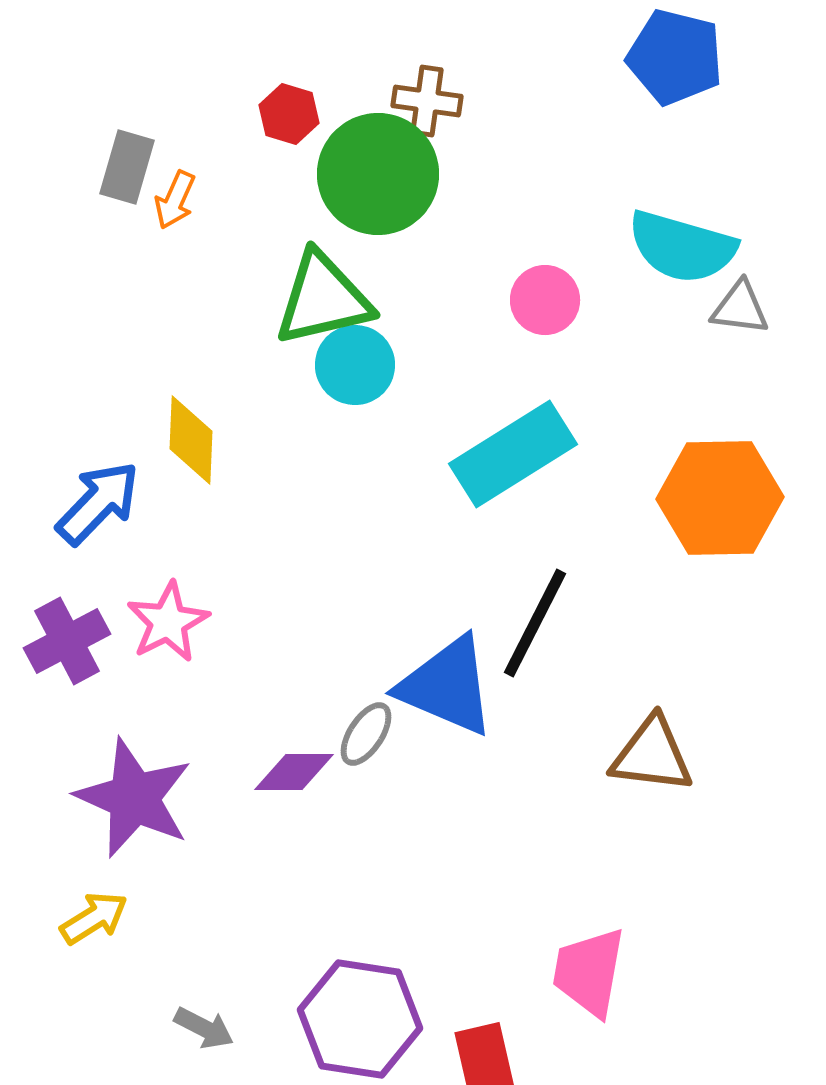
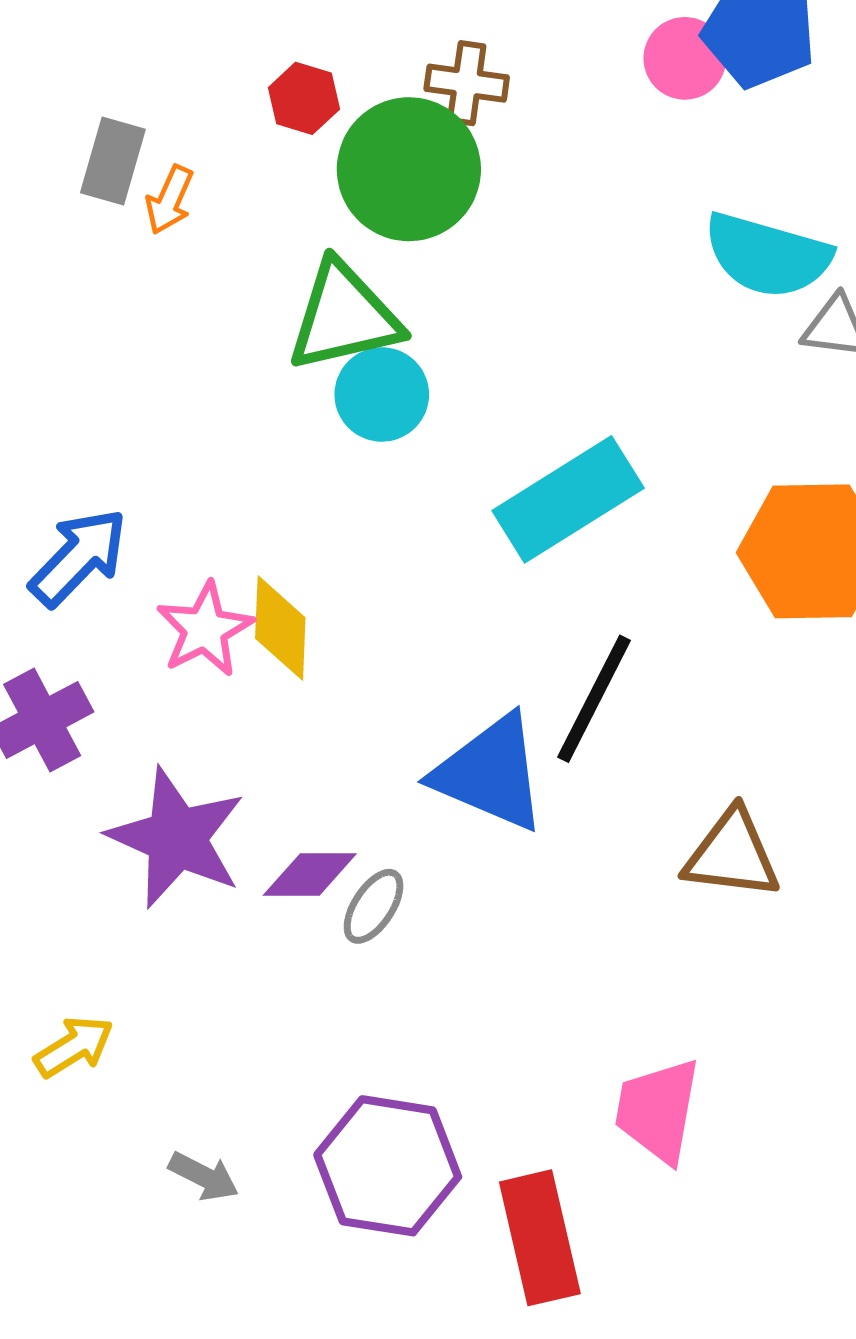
pink circle: (545, 300) -> (685, 58), moved
yellow diamond: (191, 440) -> (280, 628), moved
pink star: (168, 622) -> (205, 629), moved
gray ellipse: (366, 734) -> (374, 906), moved
purple star: (134, 798) -> (177, 838), moved

